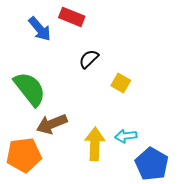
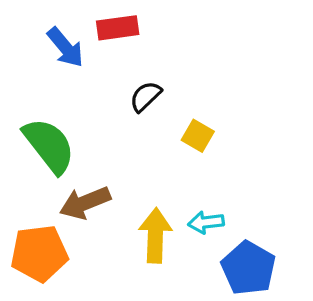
red rectangle: (72, 17) -> (118, 28), turned -30

